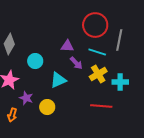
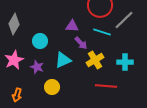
gray line: (119, 40) -> (124, 20), turned 35
yellow cross: (98, 74) -> (95, 60), moved
purple star: (26, 98) -> (37, 67), moved

